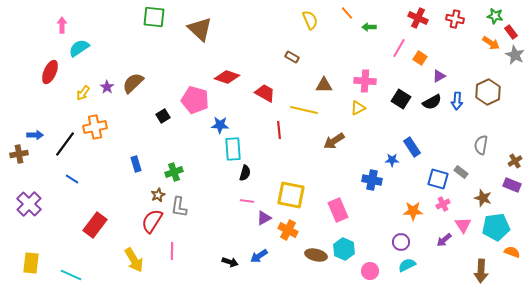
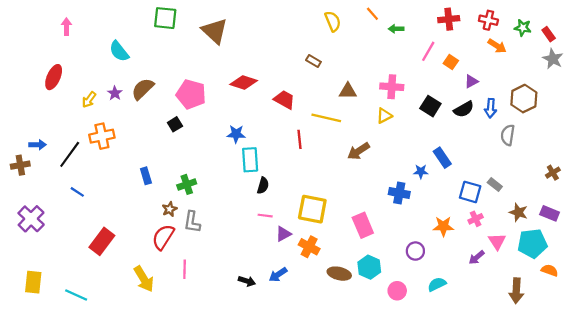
green star: (495, 16) -> (523, 28), moved
red cross: (418, 18) -> (449, 19), turned -30
orange arrow: (491, 43) -> (497, 46), moved
cyan semicircle: (79, 48) -> (119, 51), moved, turned -95
pink pentagon: (195, 100) -> (191, 94), moved
gray semicircle: (481, 145) -> (508, 135), moved
purple rectangle: (512, 185) -> (550, 213), moved
purple circle: (401, 242) -> (415, 251), moved

